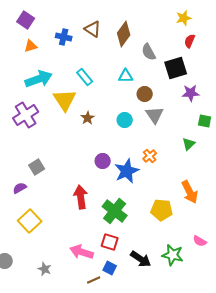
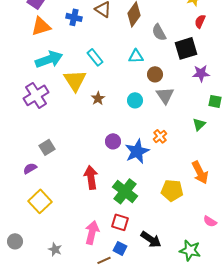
orange triangle: (31, 46) -> (41, 26), size x1.5
pink arrow: (82, 252) -> (92, 232), turned 85
green star: (173, 255) -> (190, 250), moved

